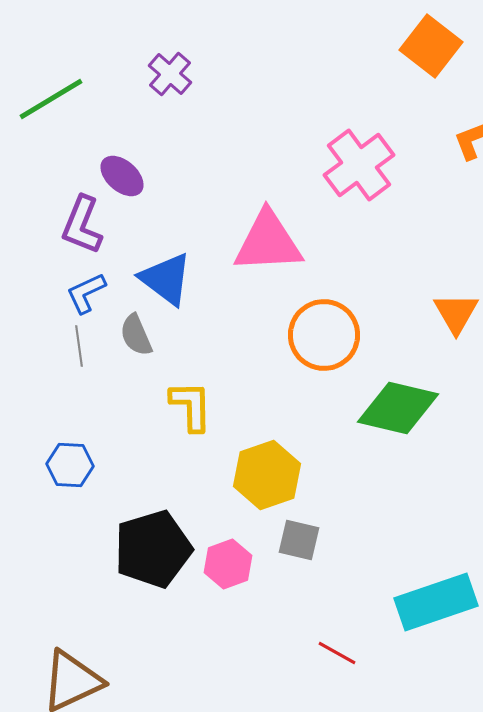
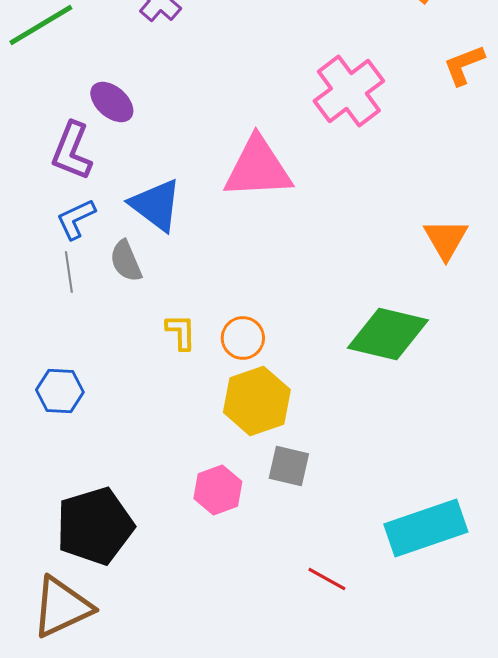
orange circle: (324, 335) -> (243, 338), moved, size x0.6
yellow L-shape: (191, 406) -> (181, 332), size x0.7
black pentagon: (153, 549) -> (95, 526), moved

